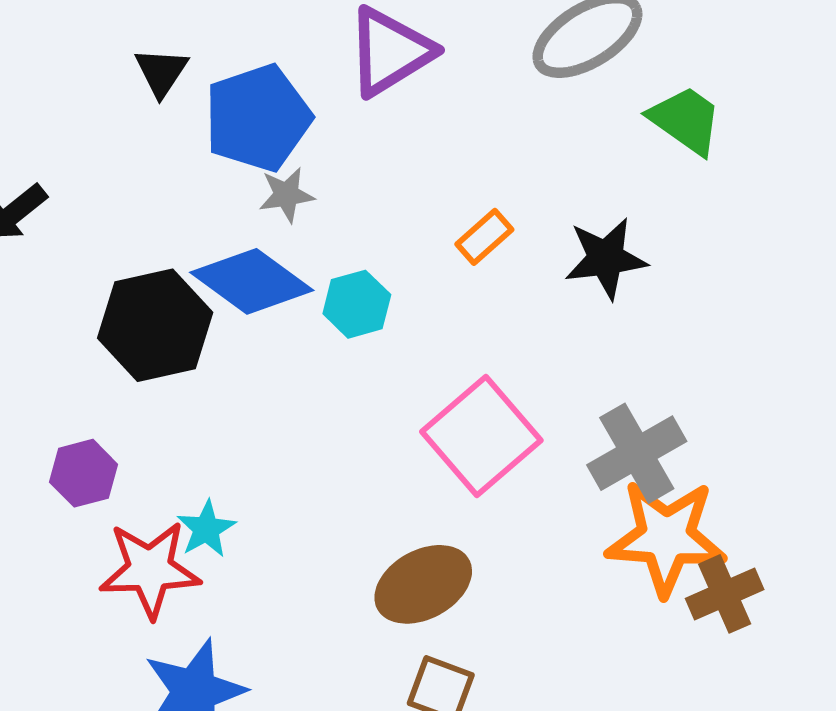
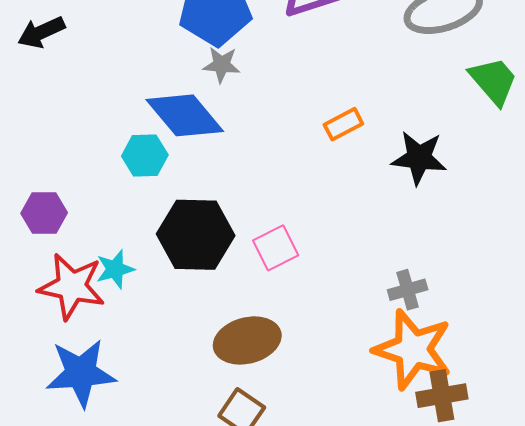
cyan hexagon: (357, 304) -> (145, 155), moved
black hexagon: (155, 325) -> (196, 235), moved
pink square: (481, 436) -> (276, 248), moved, size x0.6
gray cross: (637, 453) -> (408, 290), size x0.6

